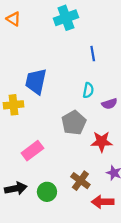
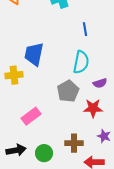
cyan semicircle: (88, 90) -> (81, 62), size x1.6
purple semicircle: (109, 104) -> (100, 83), moved
brown cross: (80, 181) -> (74, 143), turned -36

